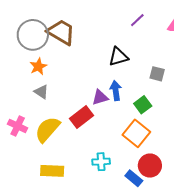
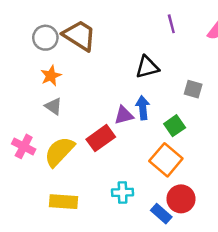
purple line: (137, 20) -> (171, 24), turned -63
gray circle: (33, 35) -> (45, 38), size x0.7

